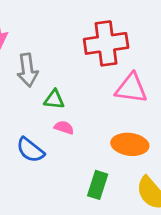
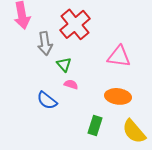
red cross: (106, 43) -> (75, 24), moved, turned -32
green triangle: (54, 99) -> (64, 64), turned 42

